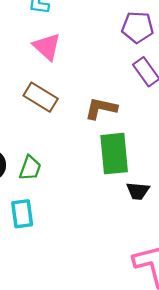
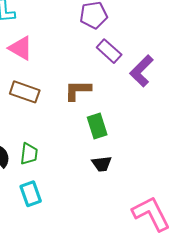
green rectangle: (114, 154) -> (97, 126), size x0.7
black trapezoid: (138, 191) -> (102, 164), moved

